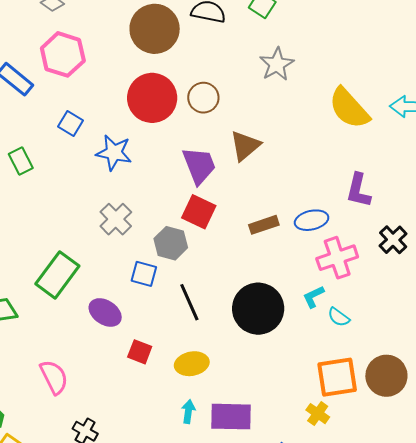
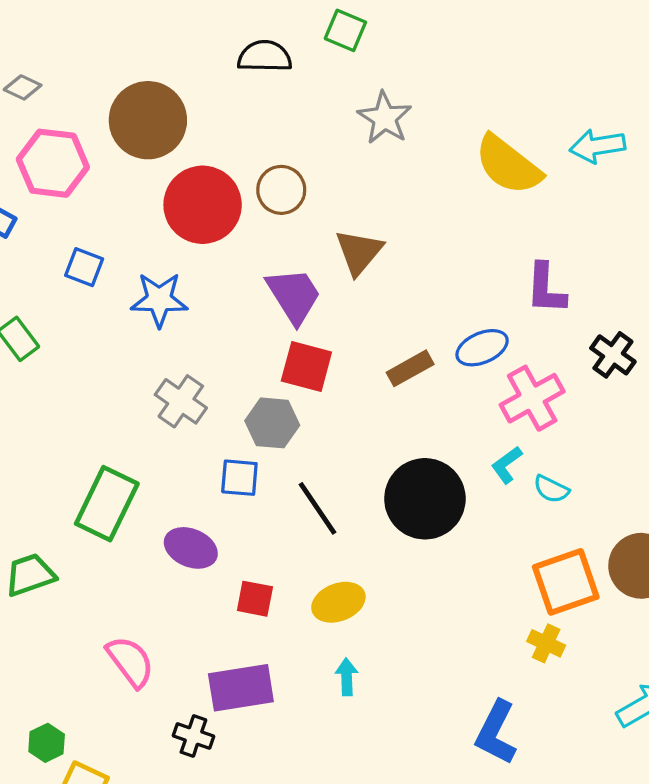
brown circle: (155, 29) -> (148, 120), moved
purple rectangle: (231, 417) -> (241, 688), moved

